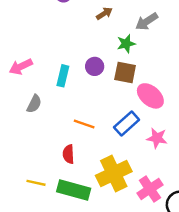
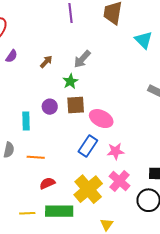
orange line: (84, 124) -> (36, 157), moved
red semicircle: (68, 154) -> (47, 183), turned 84
pink cross: (150, 189) -> (119, 181), moved

